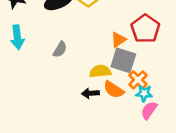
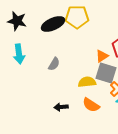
orange semicircle: (114, 90) -> (91, 105), moved
black arrow: (90, 93) -> (61, 107), moved

